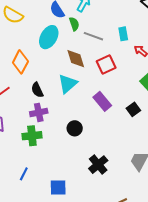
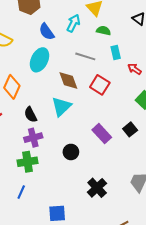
green semicircle: (74, 24) -> (104, 31), moved, turned -56
red square: (106, 65) -> (100, 85), turned -30
purple rectangle: (102, 101) -> (102, 134), moved
blue line: (24, 174) -> (21, 192), moved

